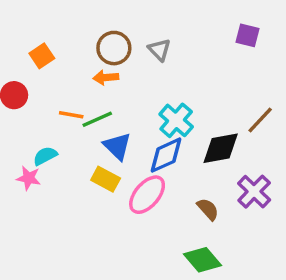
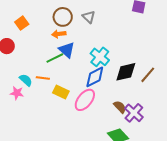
orange line: (71, 115) -> (43, 78), moved
brown line: (260, 120) -> (148, 75), moved
blue triangle: (117, 146) -> (67, 50), moved
cyan semicircle: (45, 156) -> (26, 80), turned 72
purple cross: (254, 192) -> (134, 113), moved

